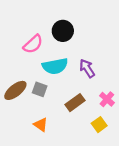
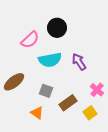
gray square: (40, 89) -> (46, 91), moved
brown rectangle: (75, 103) -> (68, 103), moved

